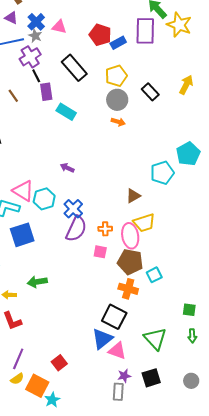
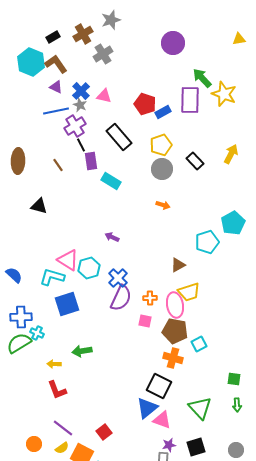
orange arrow: (118, 122) -> (163, 205), moved
purple line: (18, 359) -> (63, 428), turned -75

